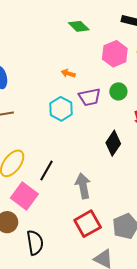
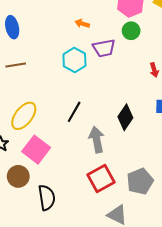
green circle: (118, 91) -> (131, 31), moved
black diamond: (113, 143) -> (125, 117), moved
black line: (47, 170) -> (74, 112), moved

